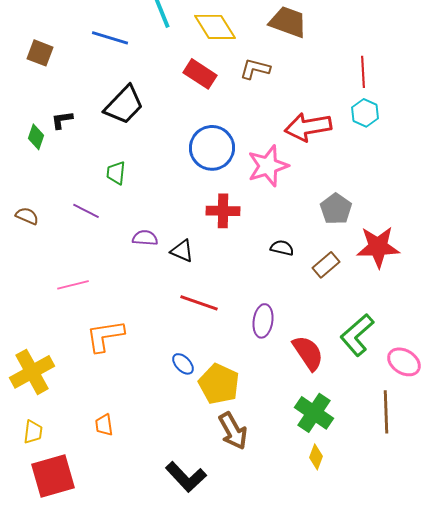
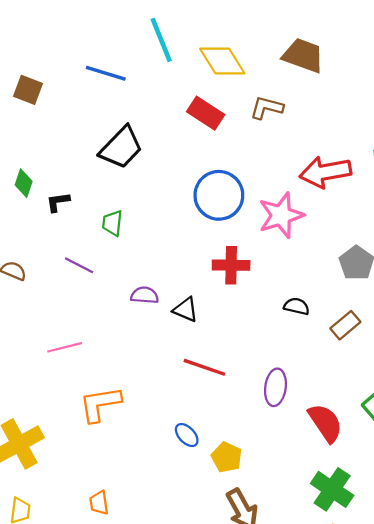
black L-shape: (62, 120) -> (58, 202), moved
yellow pentagon: (219, 384) -> (227, 457), size x0.7

